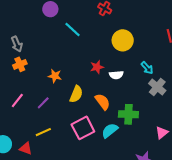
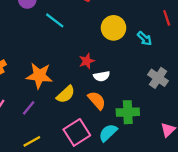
cyan arrow: (147, 68) -> (145, 39), moved
white semicircle: (116, 75) -> (102, 76), moved
orange star: (55, 76) -> (39, 76), size x1.6
yellow semicircle: (76, 94) -> (66, 94), turned 30

